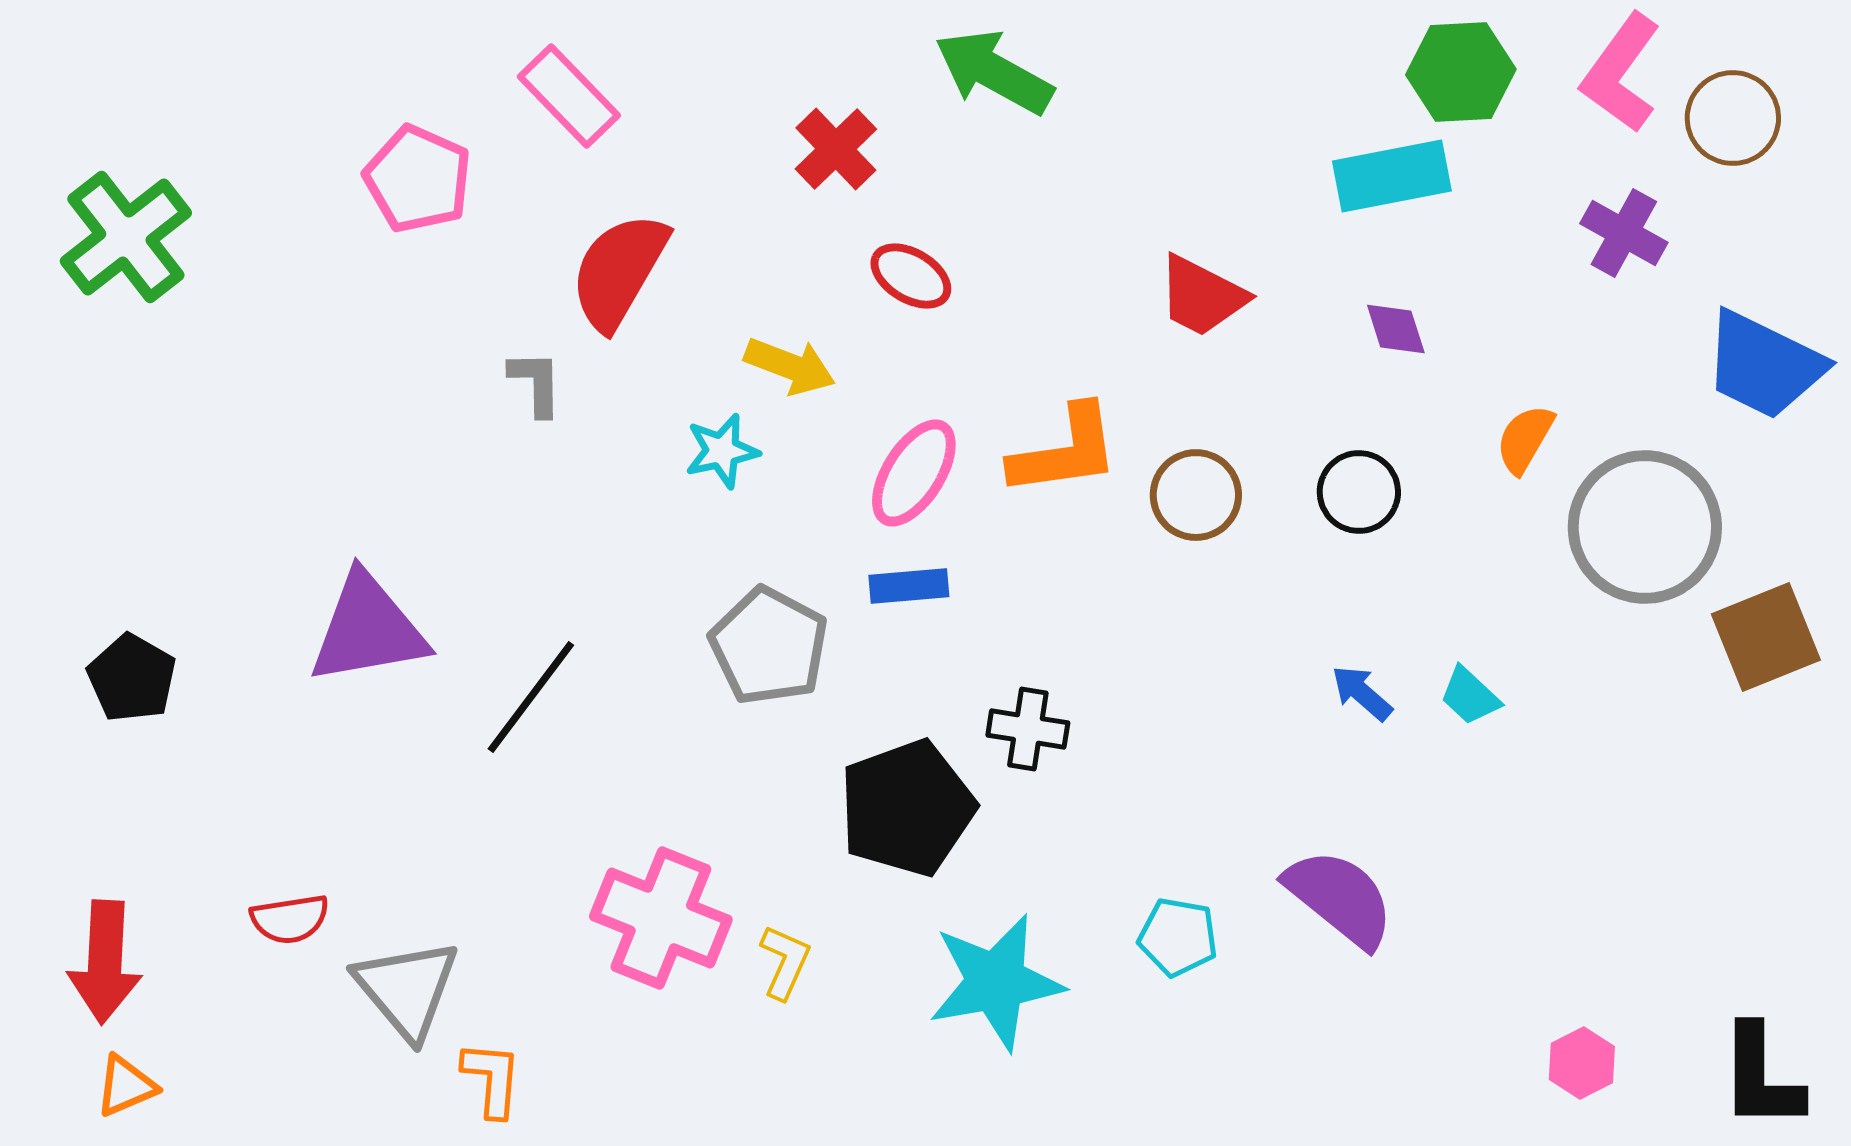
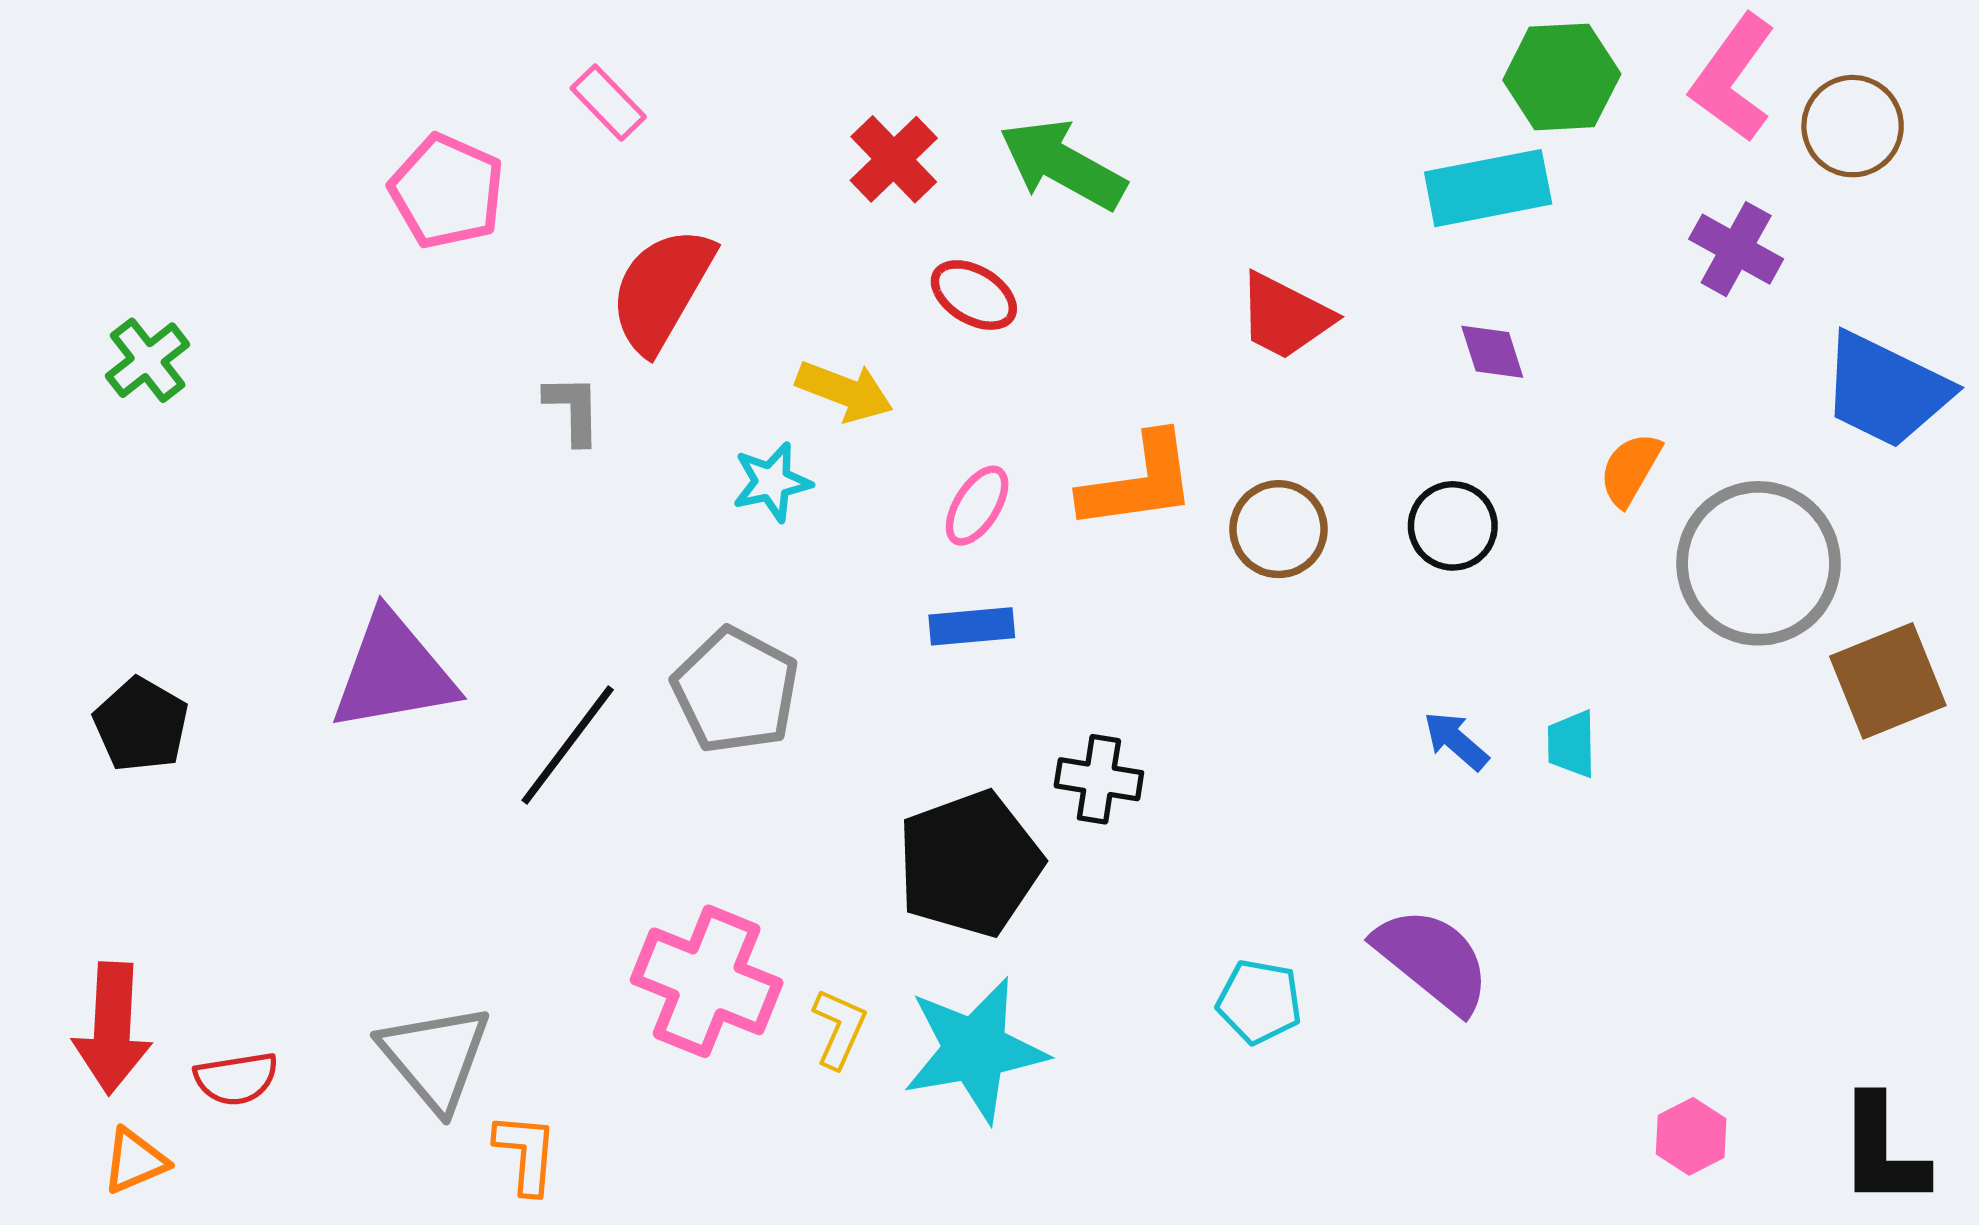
green arrow: (994, 72) -> (1063, 165), moved
pink rectangle: (569, 96) -> (608, 103), size x0.7
green cross: (126, 237) -> (148, 360), moved, size x0.6
pink ellipse: (914, 473) -> (977, 506), size x0.7
gray pentagon: (769, 646) -> (735, 691), moved
cyan trapezoid: (1470, 696) -> (1571, 744), turned 46
red semicircle: (290, 919) -> (236, 1079), moved
cyan star: (996, 982) -> (975, 1050), moved

